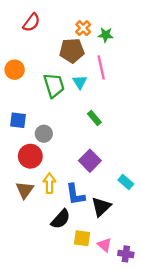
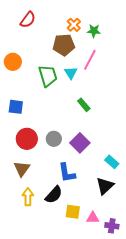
pink line: (101, 67) -> (90, 60), turned 40
gray circle: (44, 134) -> (54, 139), moved
yellow arrow: (49, 183) -> (28, 197), moved
black triangle: (101, 207) -> (105, 186), moved
pink triangle: (104, 245) -> (93, 218), turned -40

